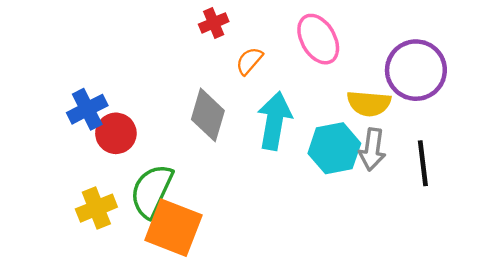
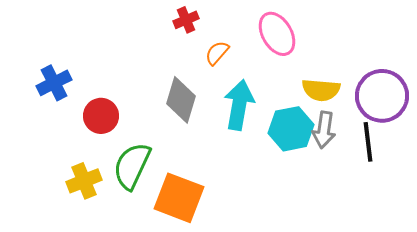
purple circle: (416, 70) -> (382, 96), moved
blue cross: (87, 109) -> (54, 83), moved
orange square: (173, 228) -> (179, 198), moved

